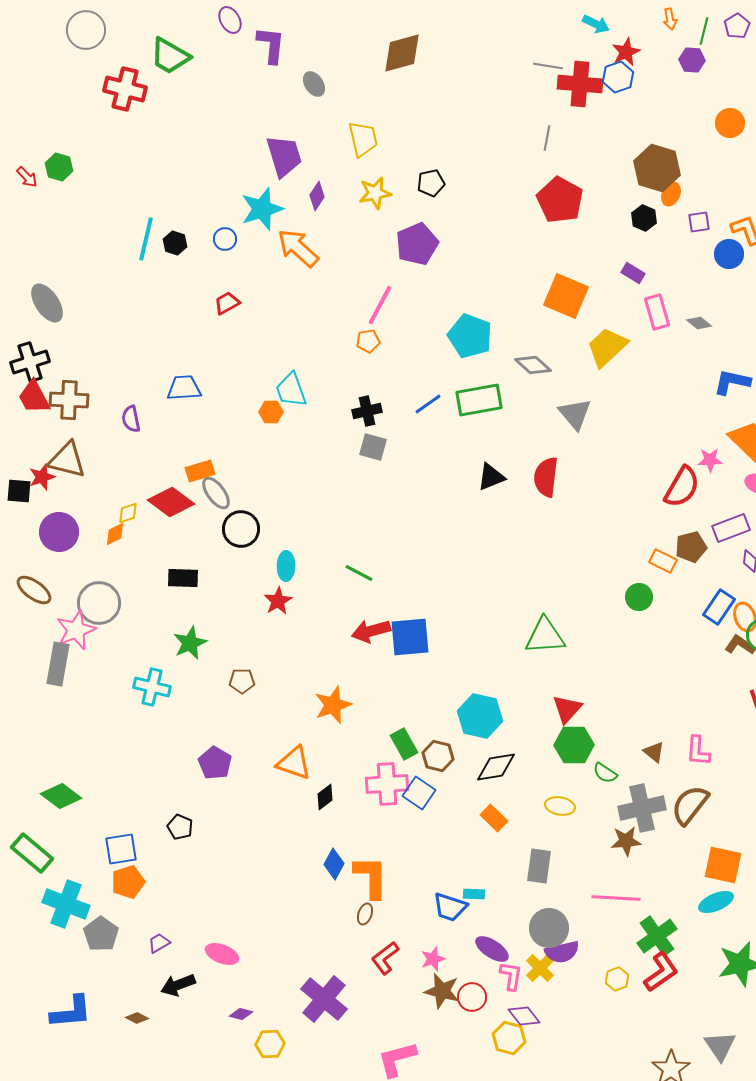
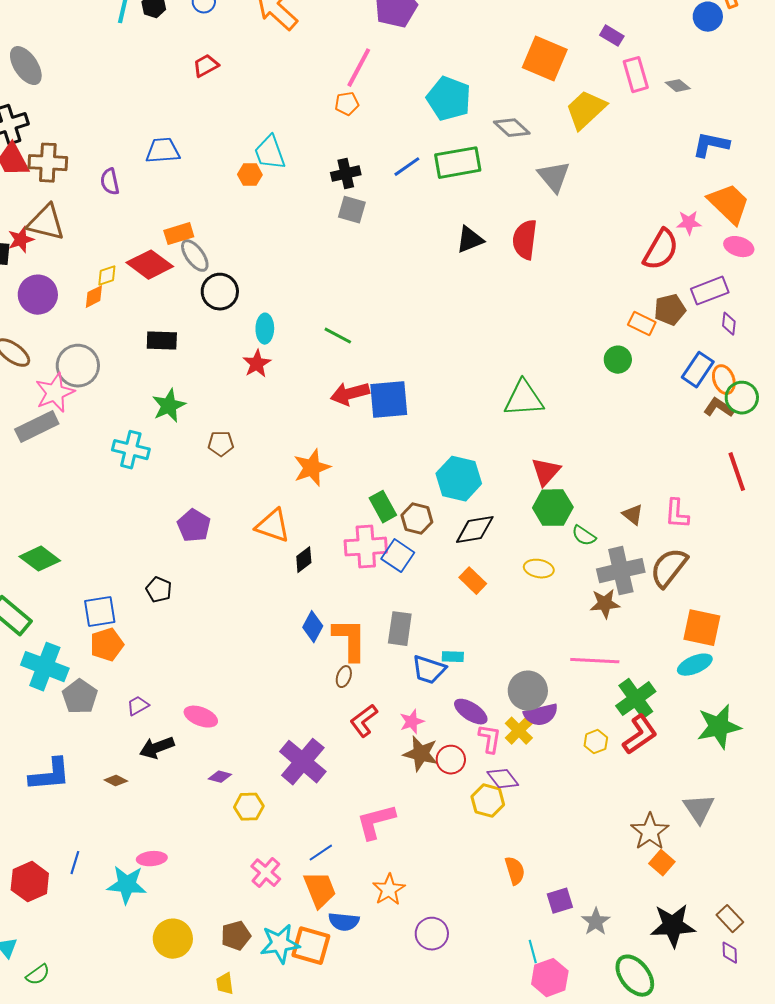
gray rectangle: (58, 664) -> (37, 427), turned 54
gray rectangle: (539, 866) -> (400, 629), moved

